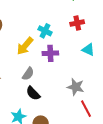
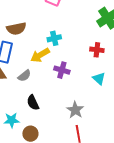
cyan cross: (45, 31) -> (54, 38), moved, turned 32
gray semicircle: (28, 74) -> (24, 76), moved

